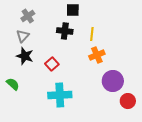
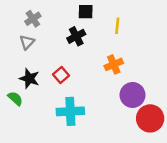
black cross: (65, 31) -> (76, 36), turned -35
yellow line: (92, 34) -> (117, 26), moved
black star: (25, 56) -> (29, 79), moved
red circle: (128, 101) -> (150, 118), size x1.5

